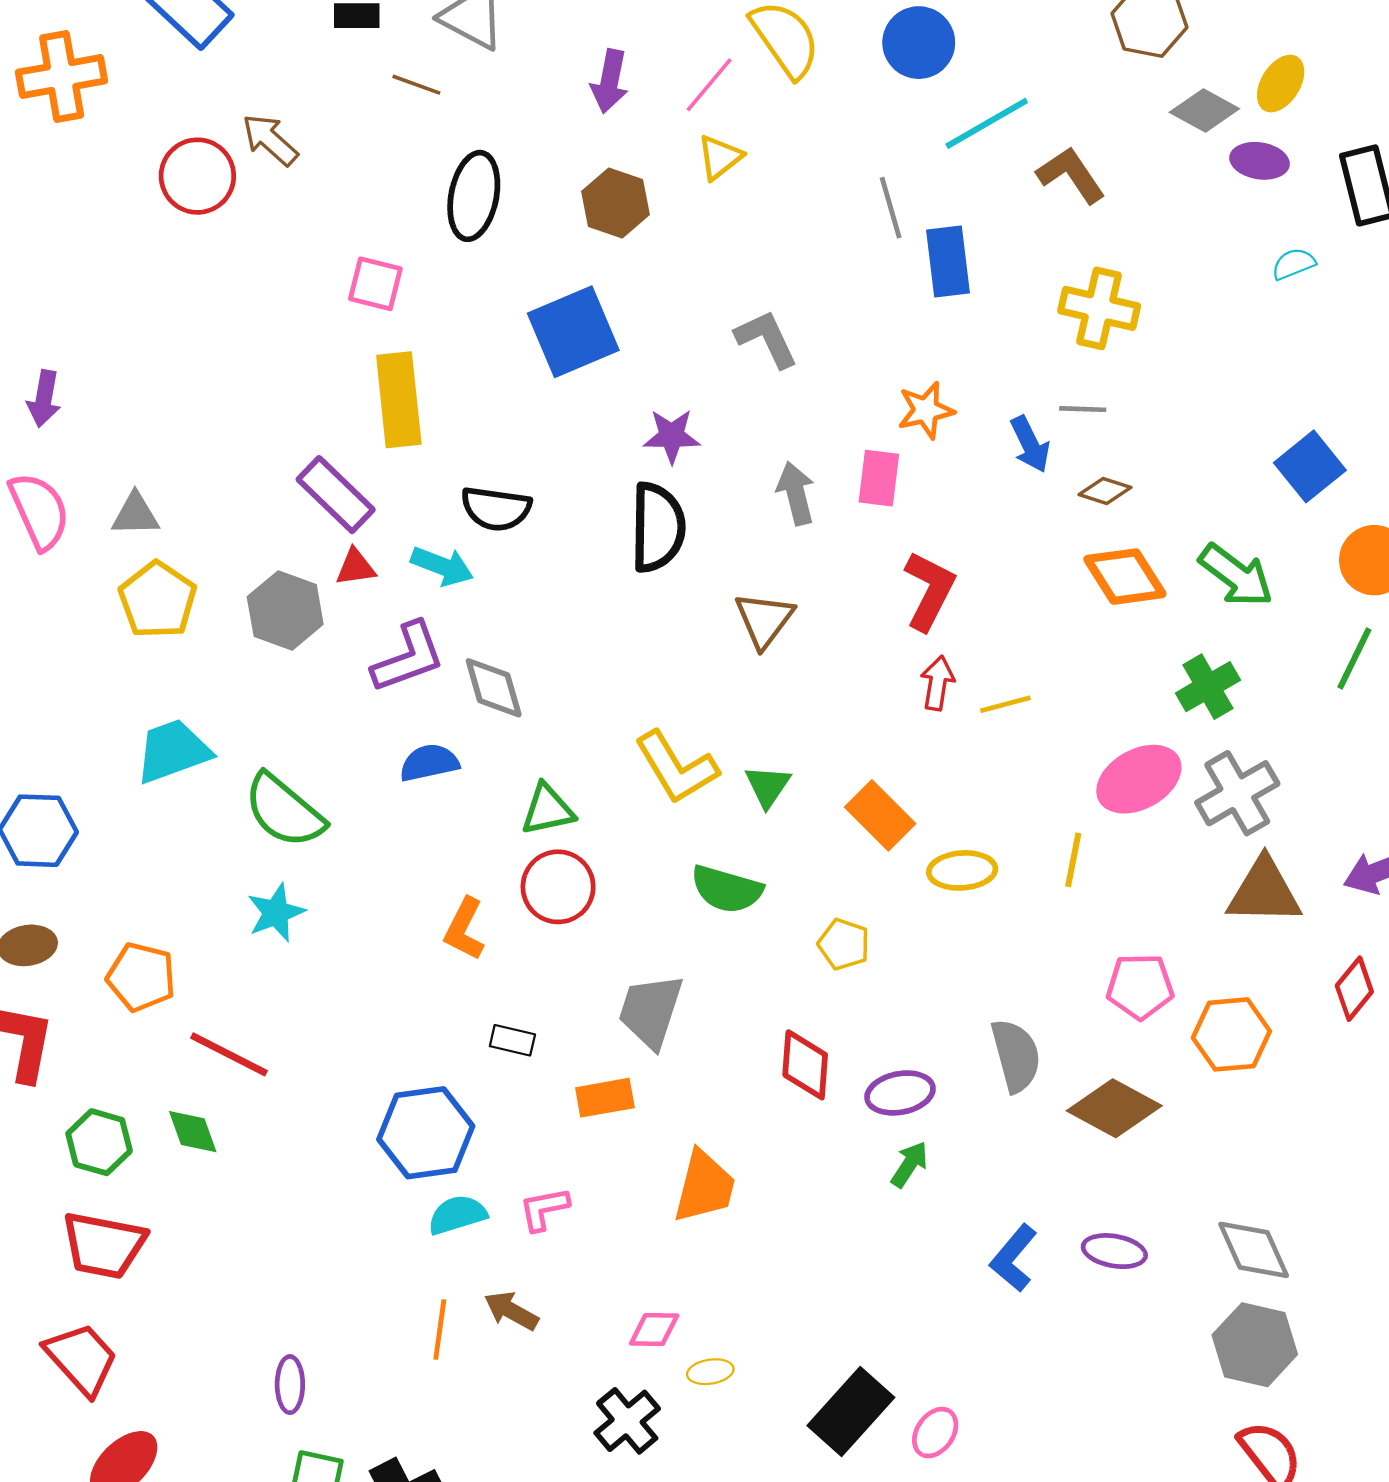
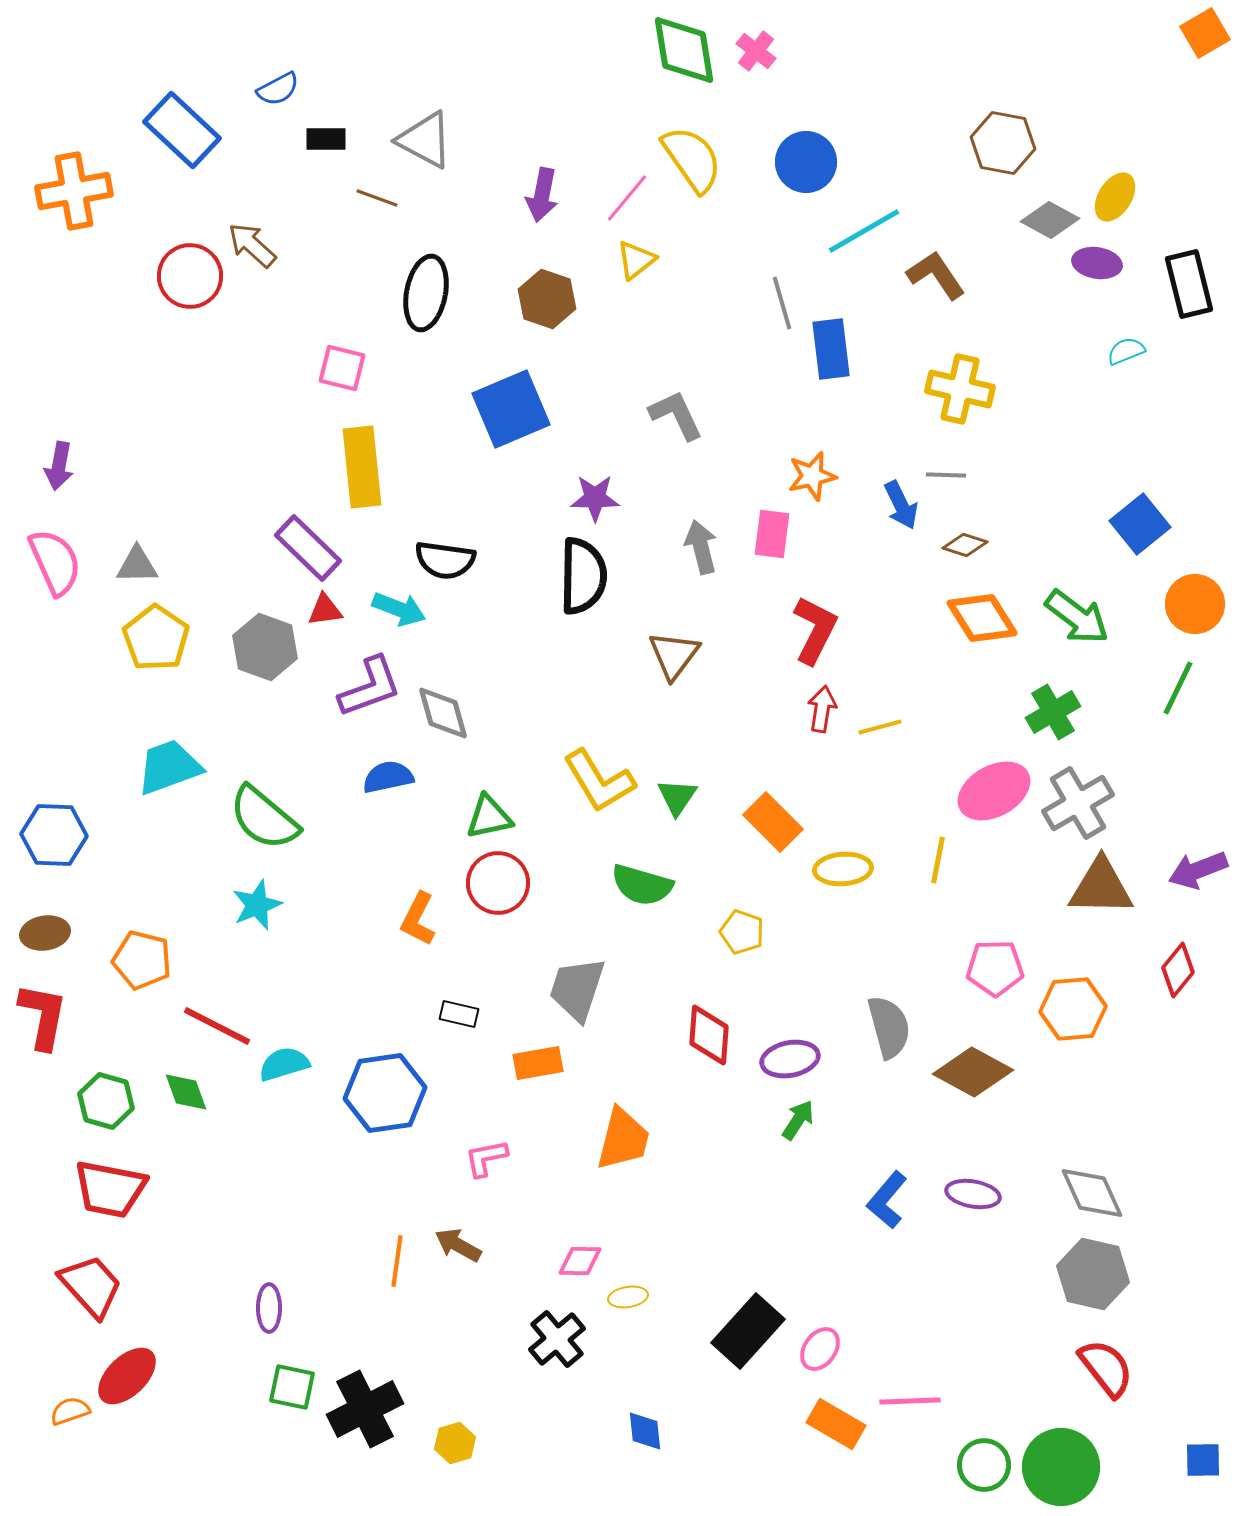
cyan semicircle: (457, 1215) -> (284, 1064), moved

